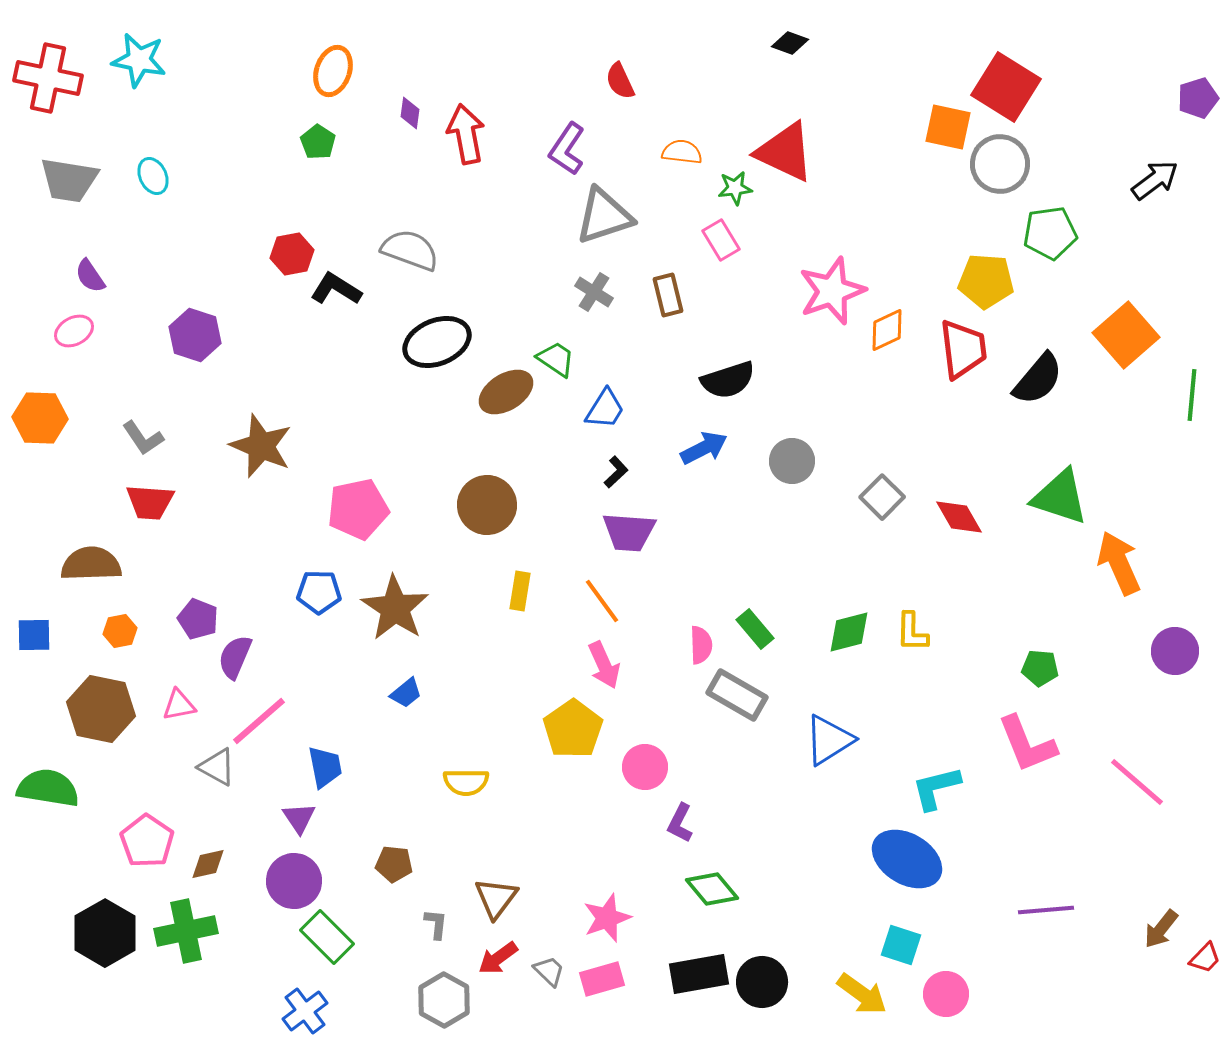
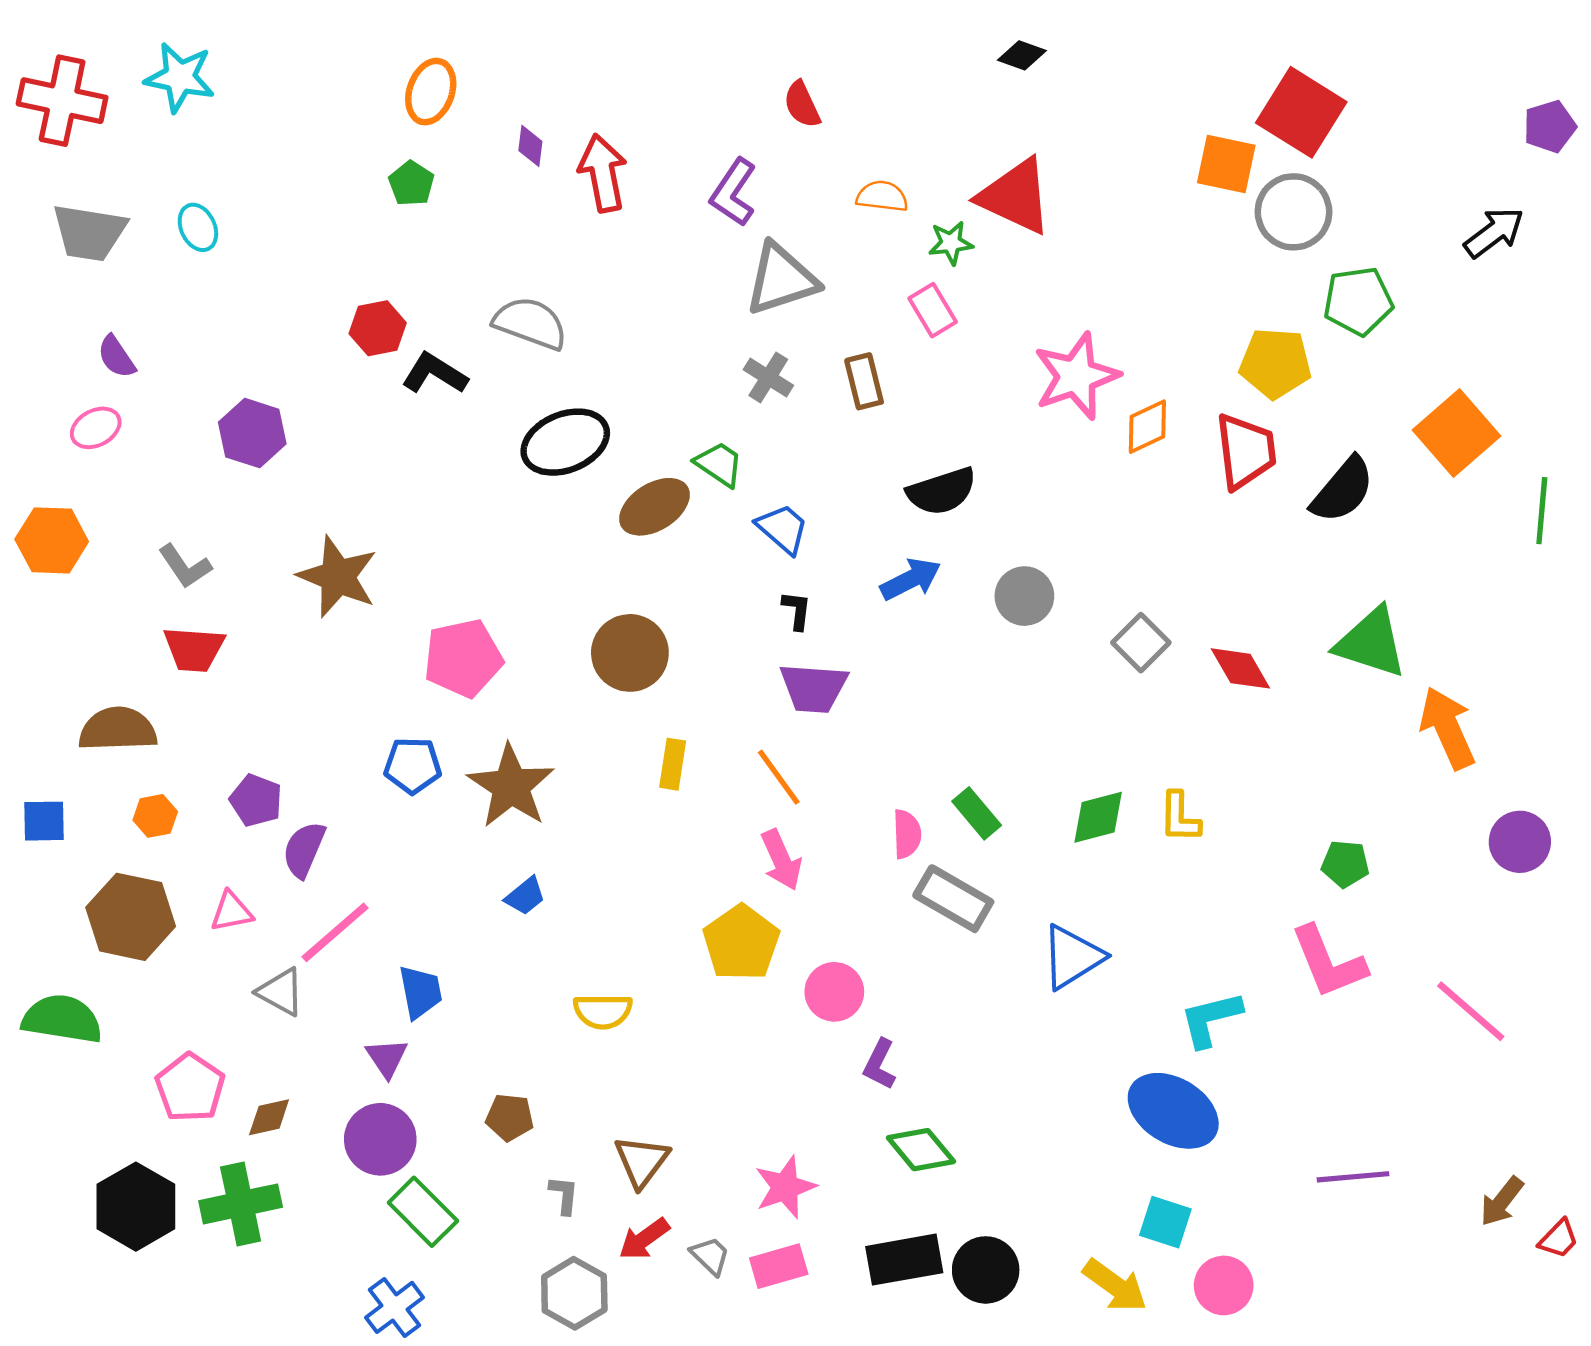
blue trapezoid: (605, 409) -> (783, 529), turned -81
black L-shape: (616, 472) -> (797, 610), turned -40

